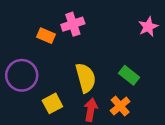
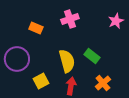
pink cross: (73, 24) -> (70, 19), moved
green rectangle: (129, 75) -> (92, 56), moved
orange cross: (120, 106) -> (103, 83), moved

